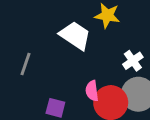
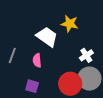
pink semicircle: (92, 91) -> (37, 60), moved

